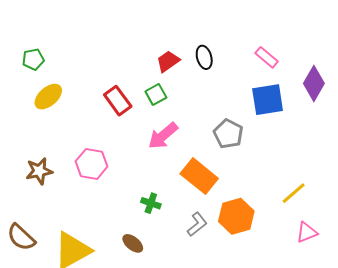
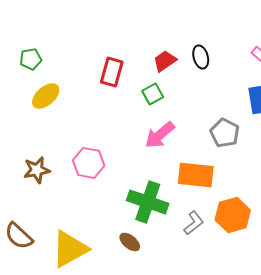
red rectangle: (118, 101) -> (112, 72), moved, turned 52
orange rectangle: (199, 176) -> (196, 175), turned -33
green cross: (151, 203) -> (148, 202), size x2.0

